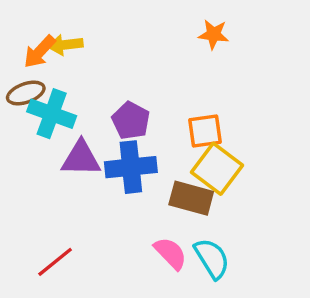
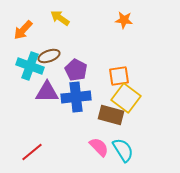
yellow arrow: (65, 45) -> (60, 18), moved, turned 42
brown ellipse: (26, 93) -> (49, 56), moved

